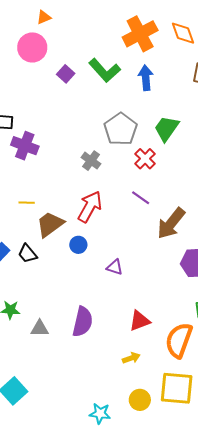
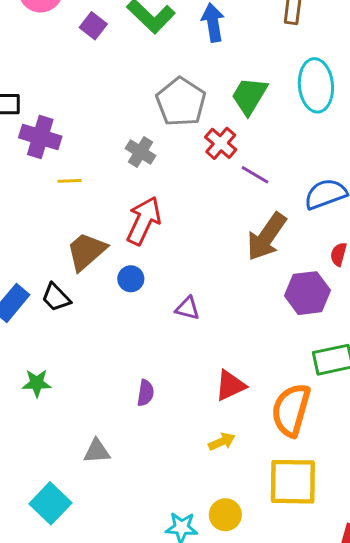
purple line: (141, 198) -> (255, 175), moved
yellow line: (27, 203) -> (70, 181), moved
purple semicircle: (83, 322) -> (146, 393), size x0.6
gray triangle: (40, 328) -> (97, 451), moved
yellow circle: (140, 400) -> (225, 515), moved

